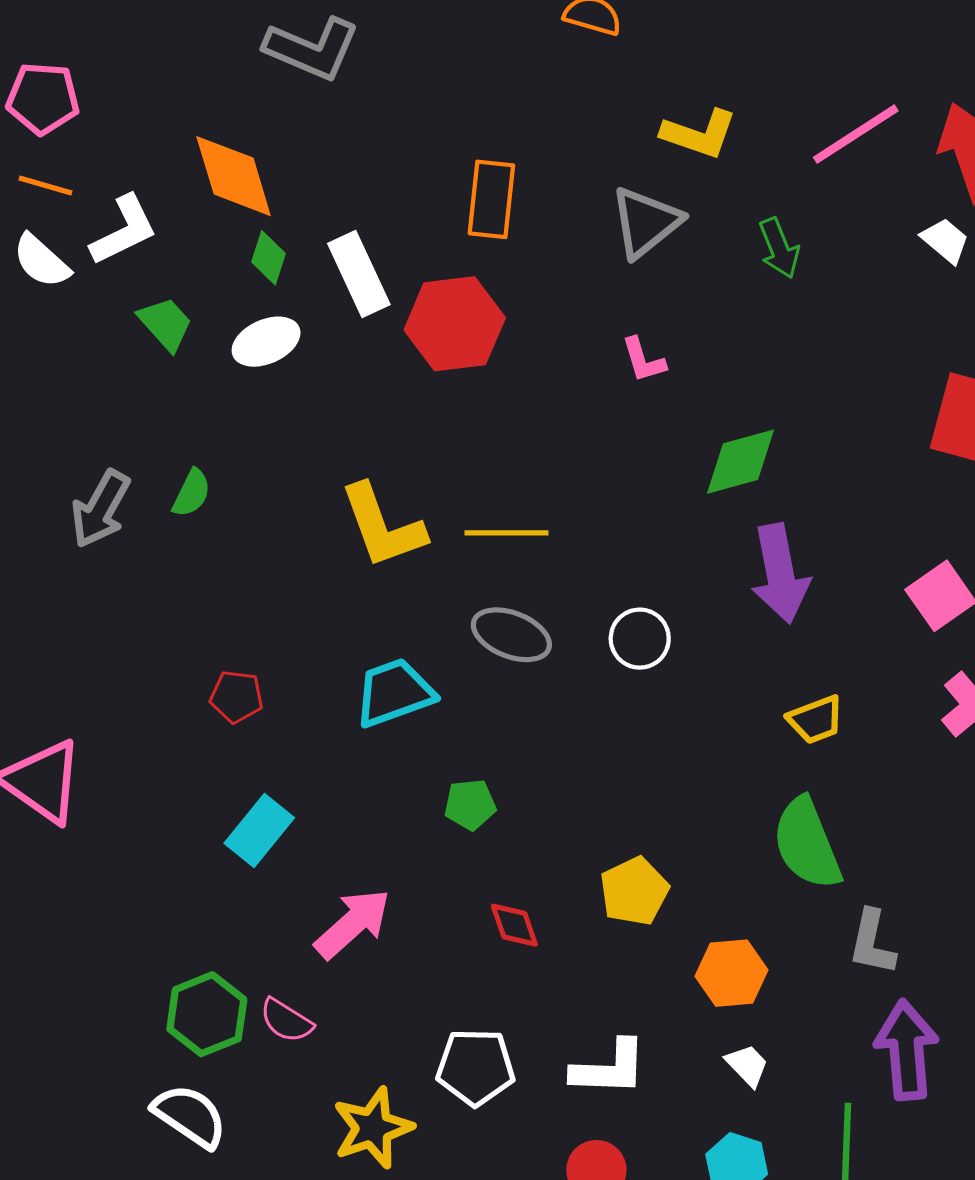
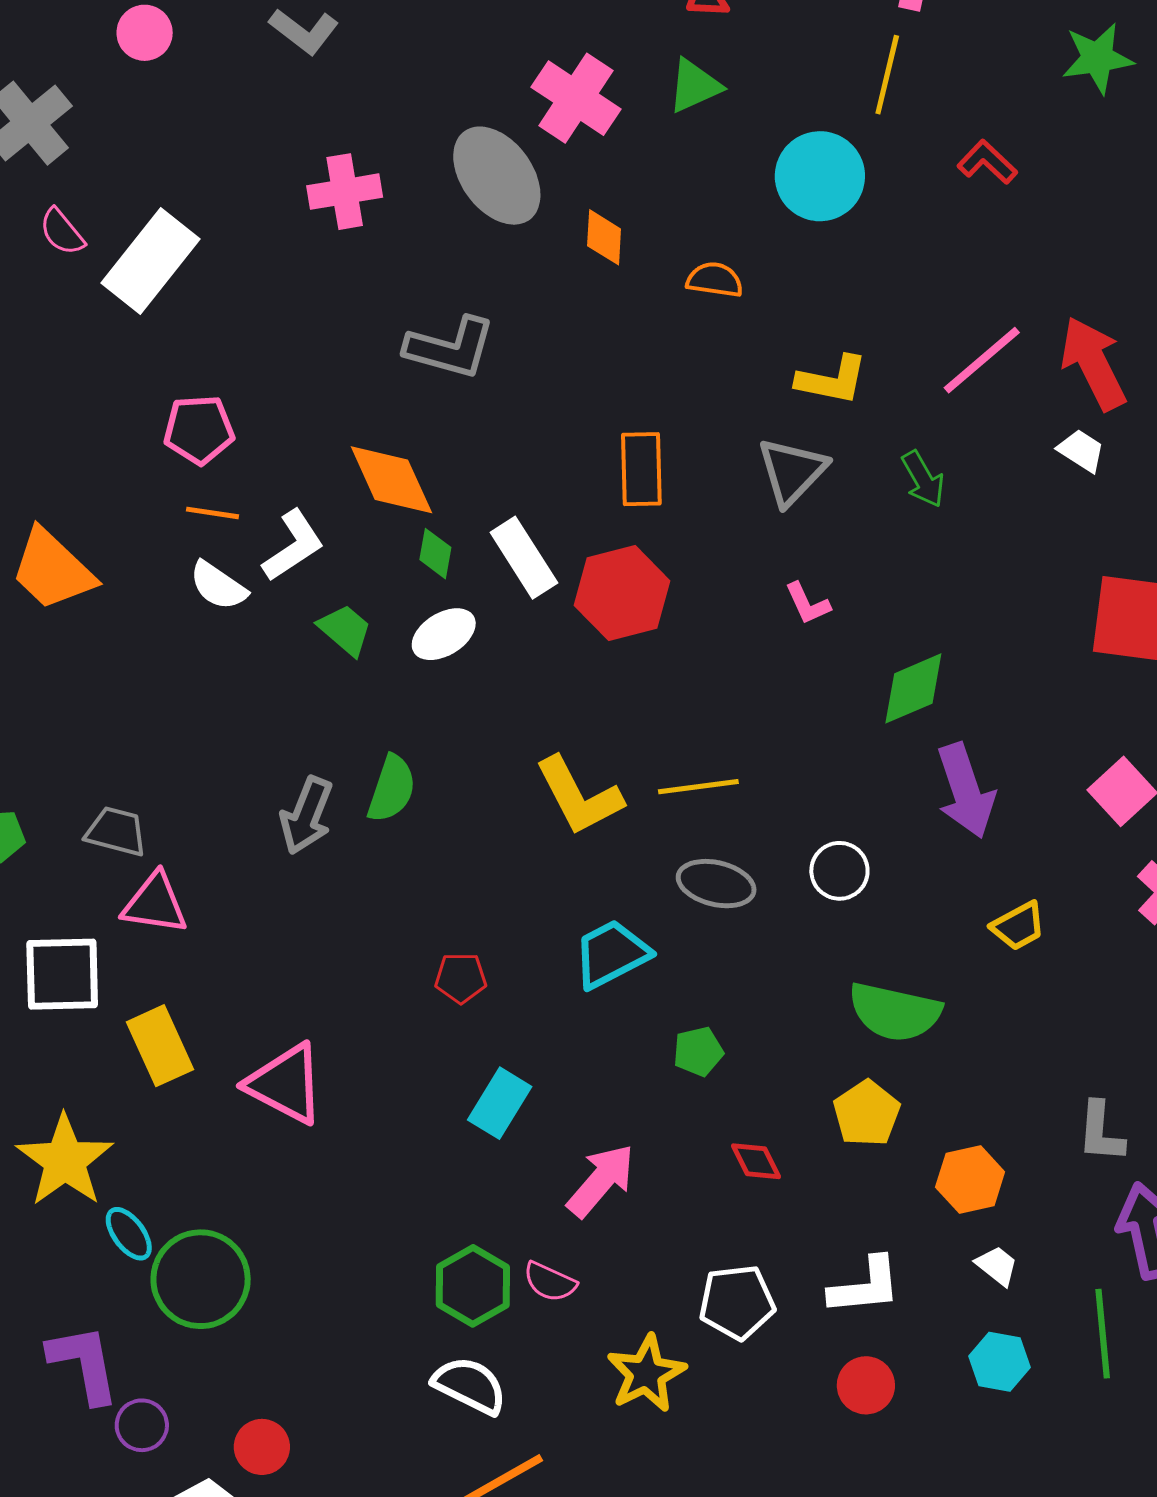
green semicircle: (192, 493) -> (392, 789), size x1.4
green semicircle: (807, 844) -> (895, 1012), moved, turned -48

